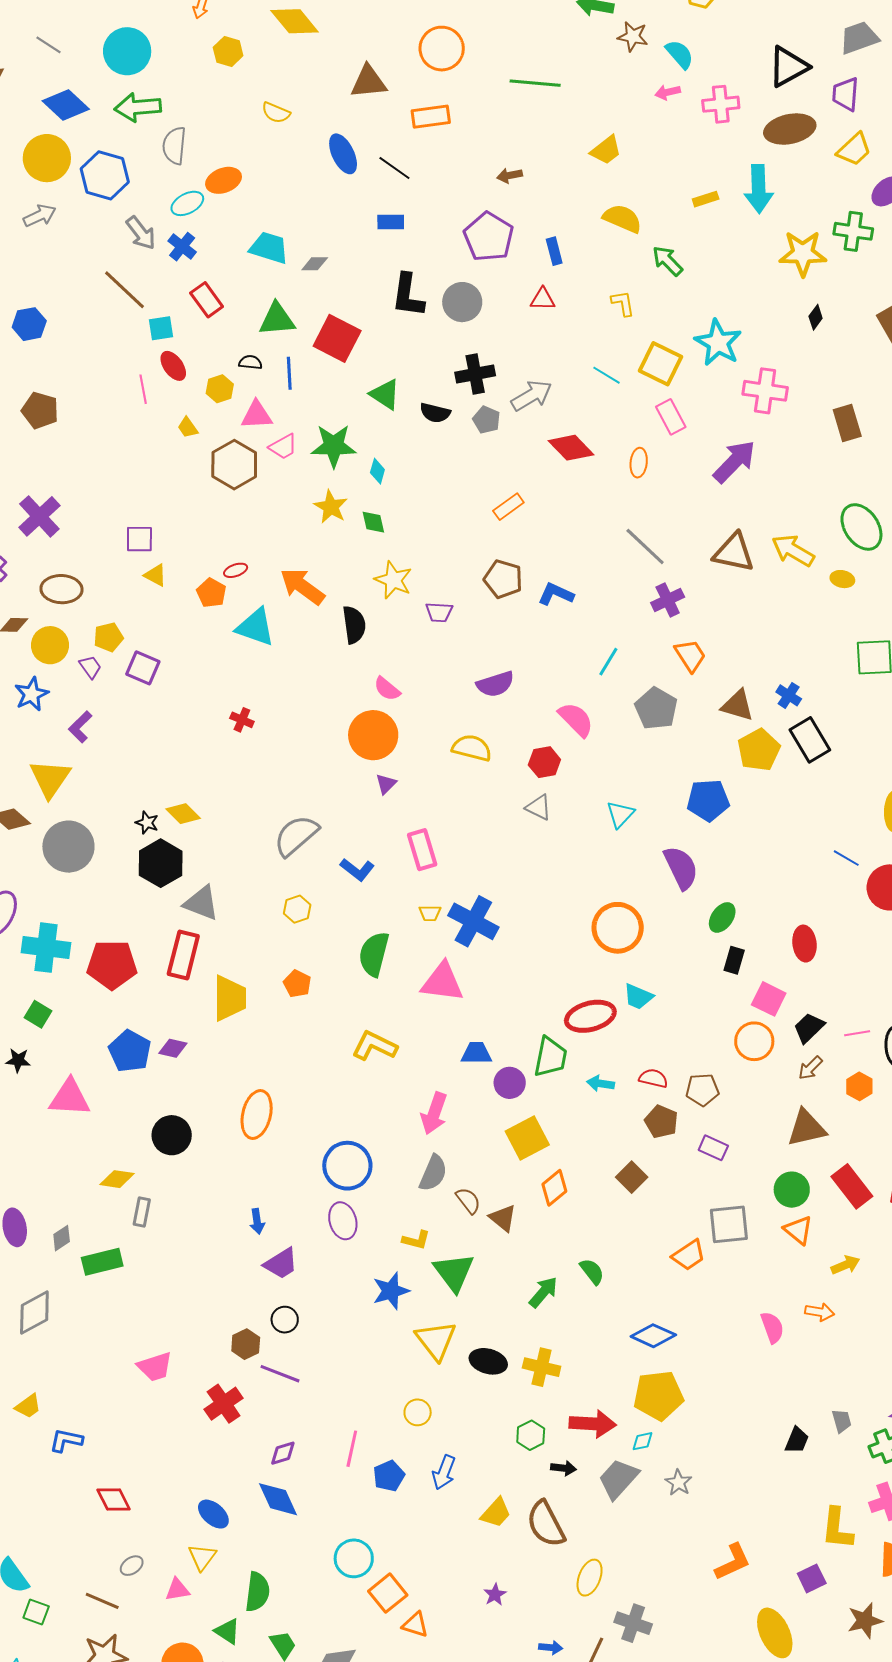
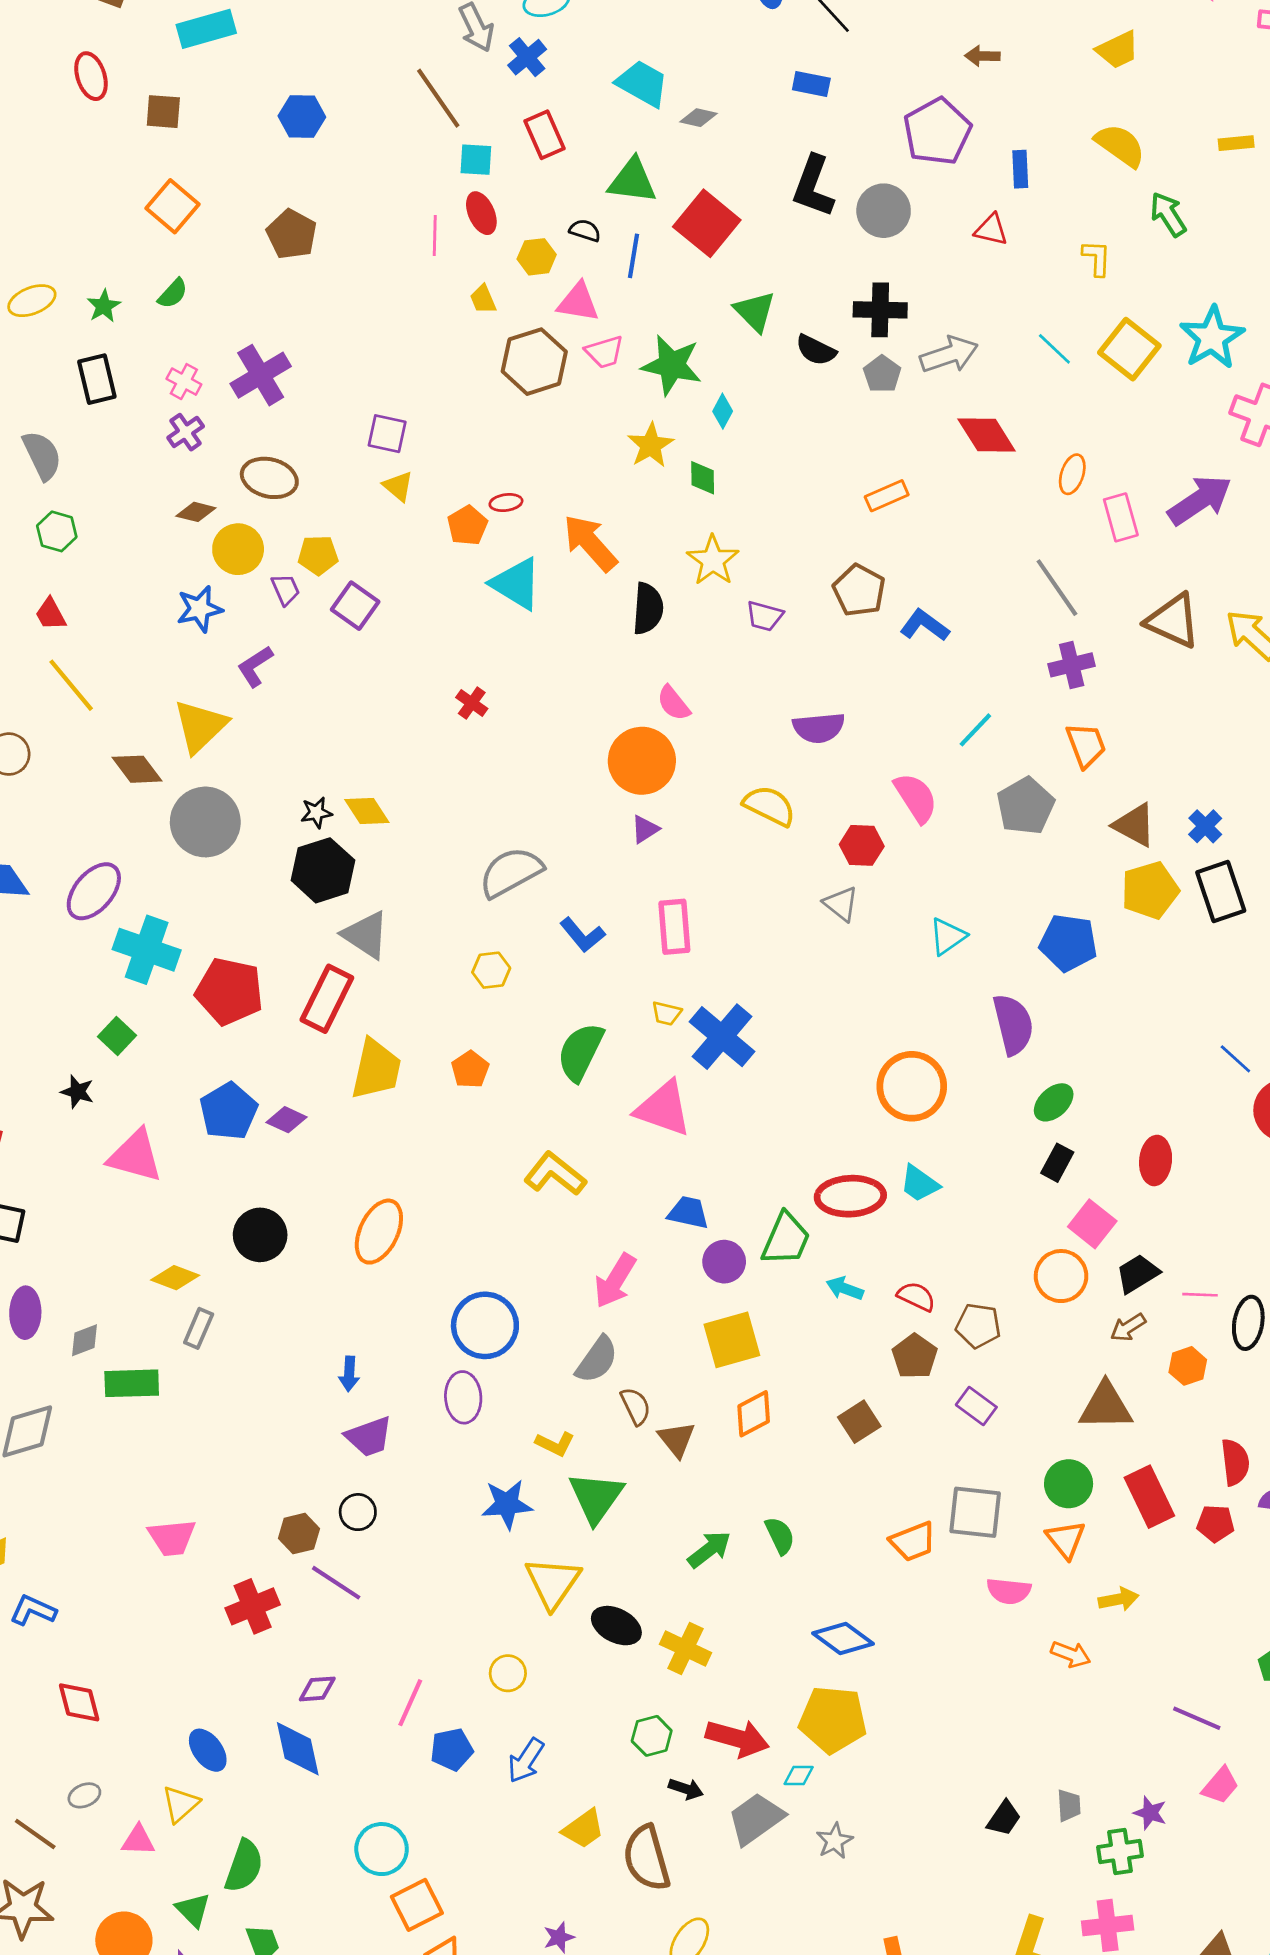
pink rectangle: (671, 417) -> (1121, 517), moved
black star: (147, 823) -> (316, 813), turned 30
pink semicircle: (772, 1327) -> (1009, 1591), moved, turned 104

